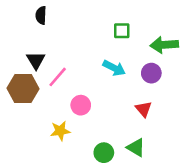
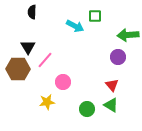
green square: (122, 31) -> (95, 16), moved
cyan arrow: (114, 68) -> (75, 26), moved
green triangle: (136, 148) -> (111, 105), moved
green circle: (104, 153) -> (87, 109), moved

